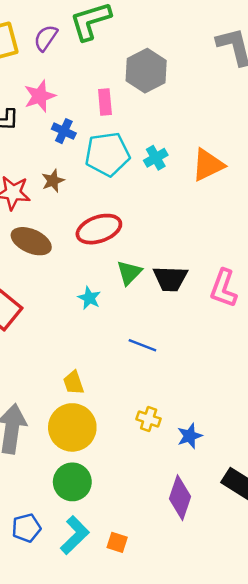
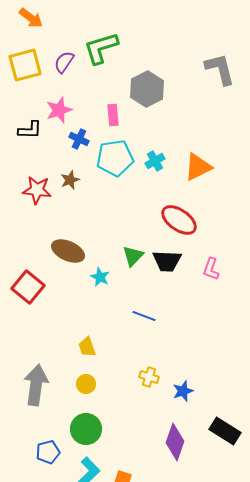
red ellipse: (99, 229) -> (179, 220), moved, turned 54
brown ellipse: (31, 241) -> (68, 251), moved
pink L-shape: (224, 288) -> (211, 269), size x0.7
yellow circle: (72, 427) -> (86, 384), size x0.5
blue pentagon: (26, 528) -> (48, 452), moved

